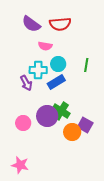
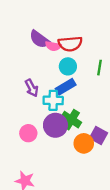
purple semicircle: (31, 24) -> (40, 39), moved
red semicircle: (60, 24) -> (70, 44), moved
cyan cross: (38, 70) -> (53, 100), moved

